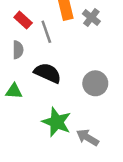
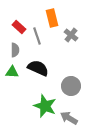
gray cross: (91, 18) -> (71, 35), moved
gray circle: (95, 83) -> (71, 86), moved
green triangle: (14, 91) -> (12, 72), moved

